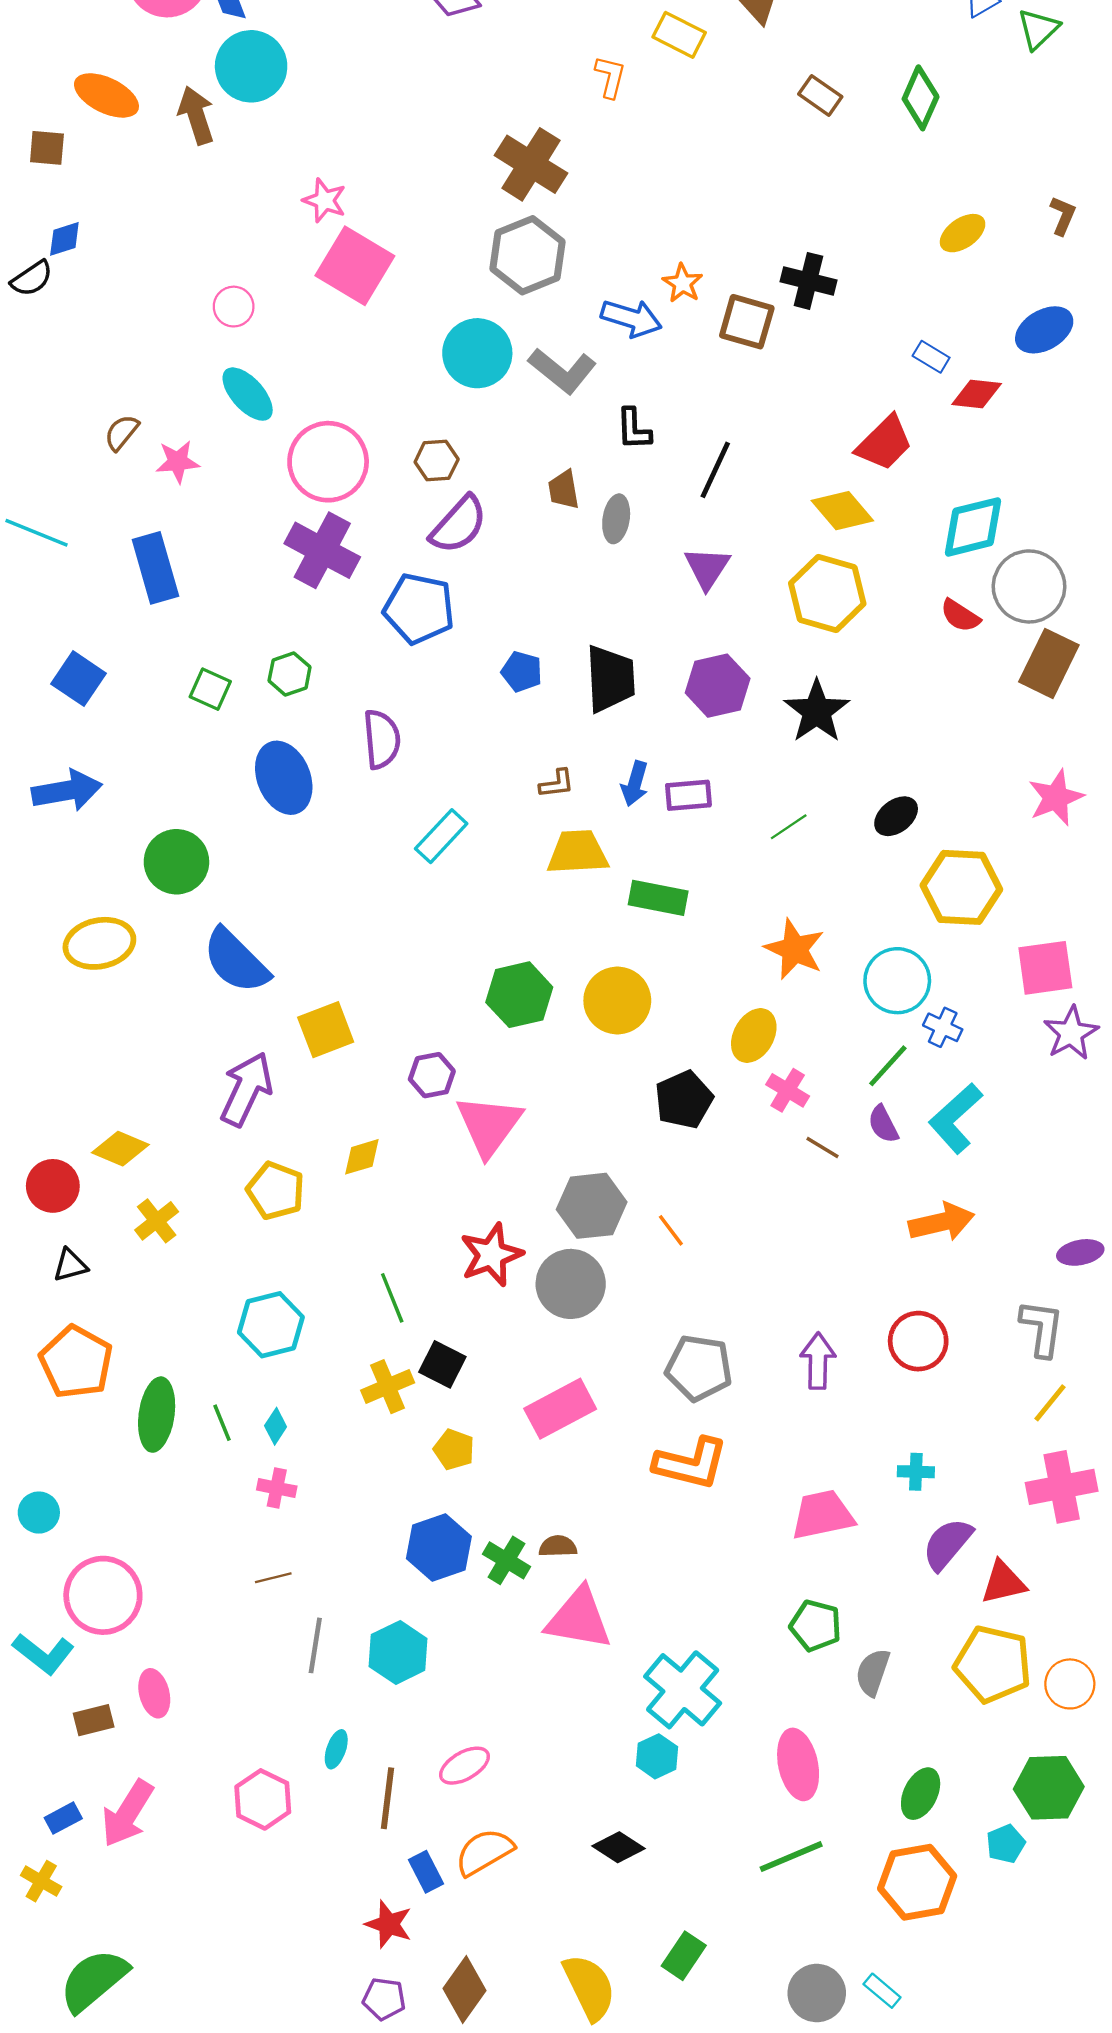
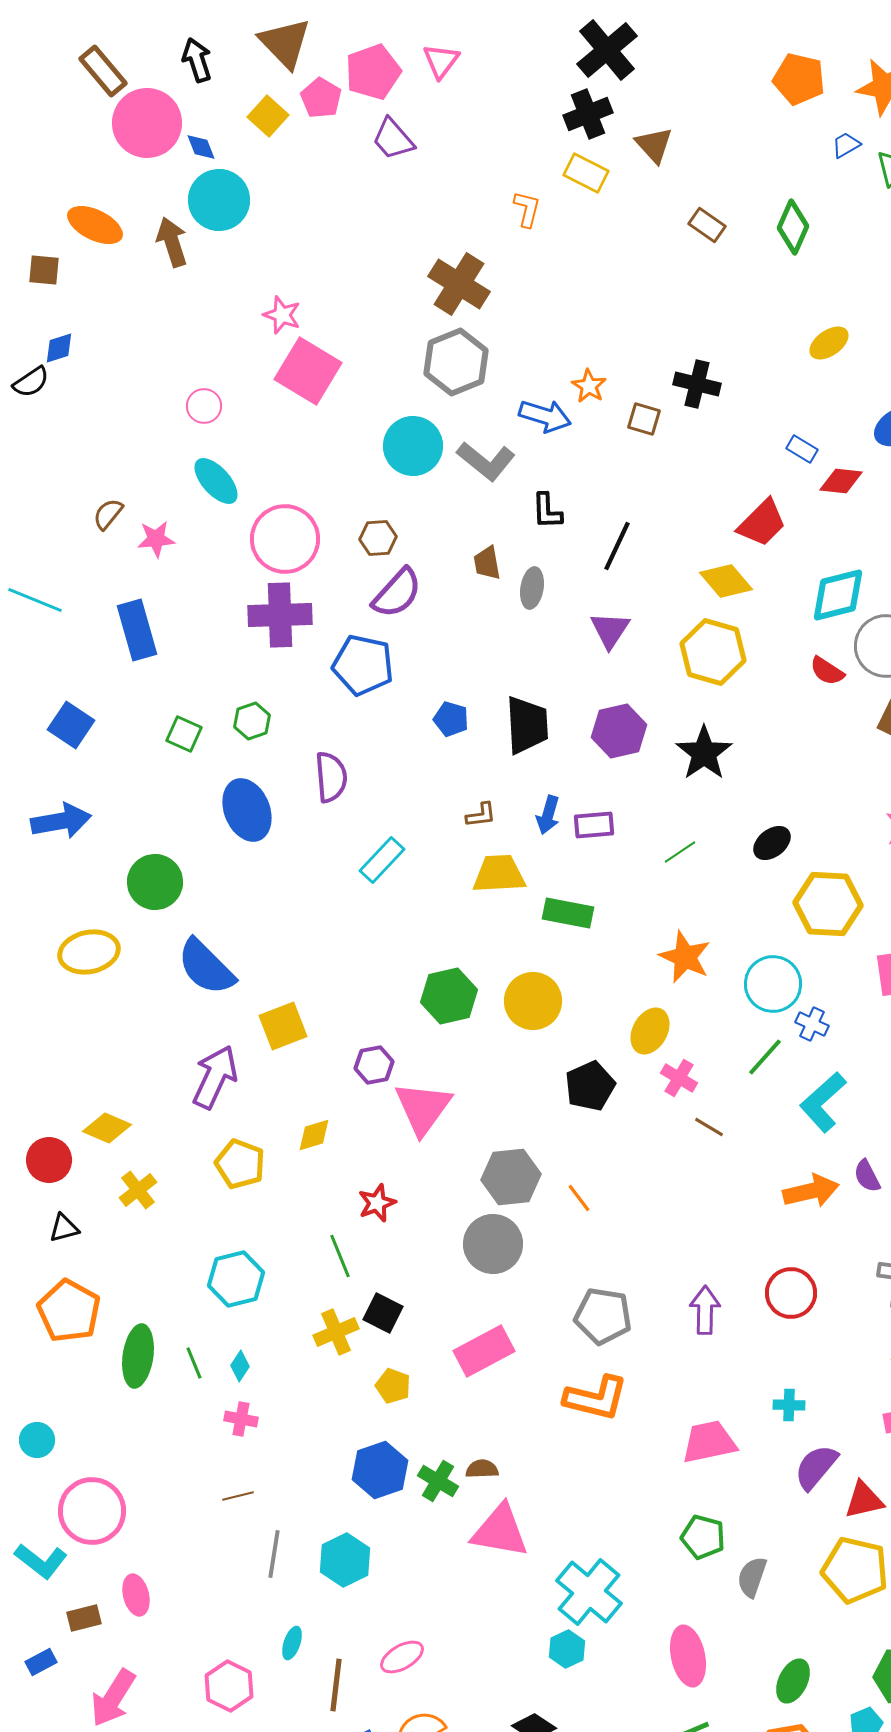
brown square: (747, 322) -> (644, 419), size x0.7
purple cross: (322, 550) -> (280, 615), turned -30
purple semicircle: (883, 1124) -> (867, 1176), moved
red star: (491, 1255) -> (377, 1203), moved, size x0.7
blue rectangle: (63, 1818) -> (41, 1662), moved

